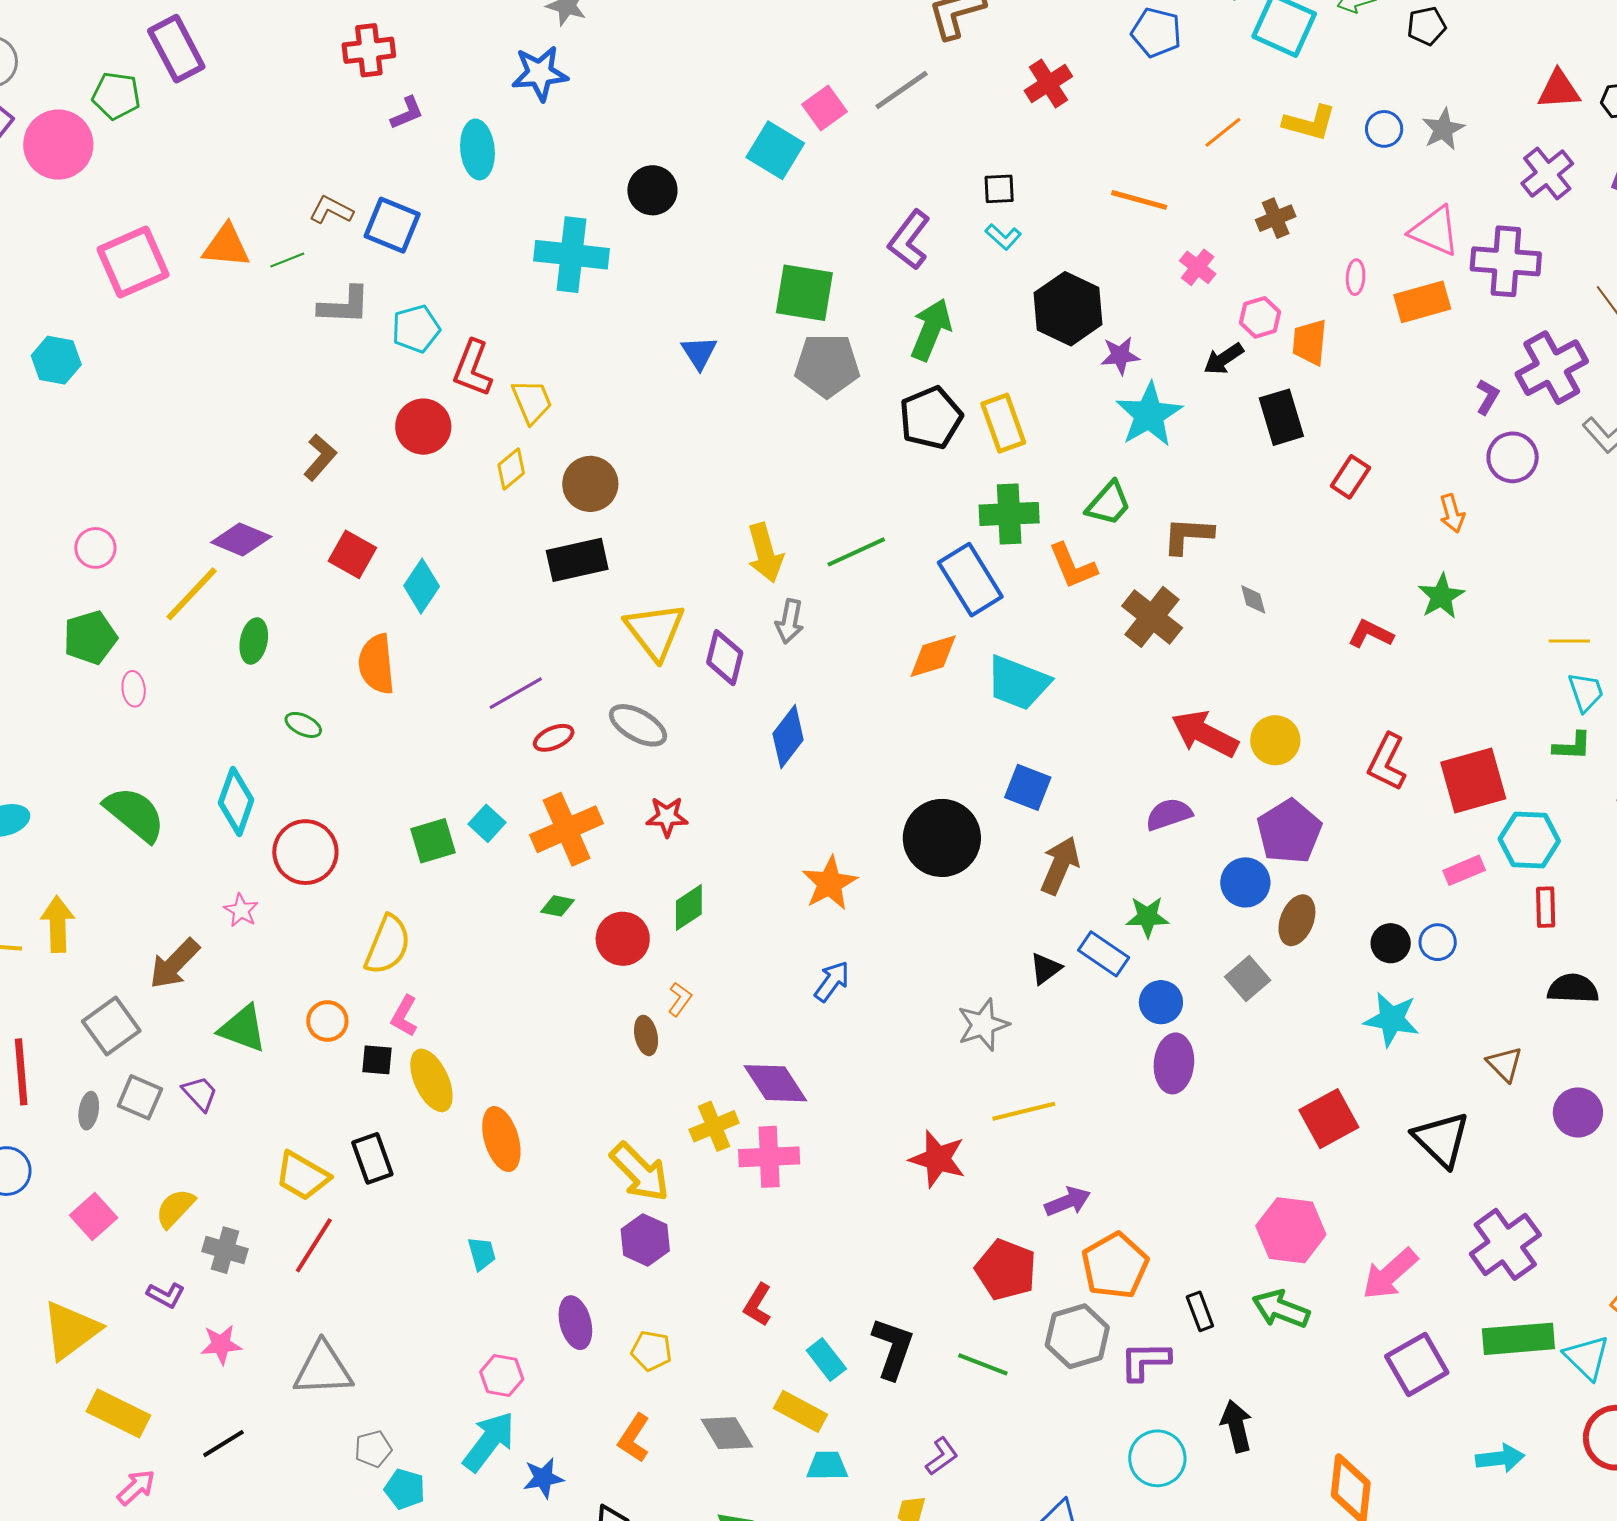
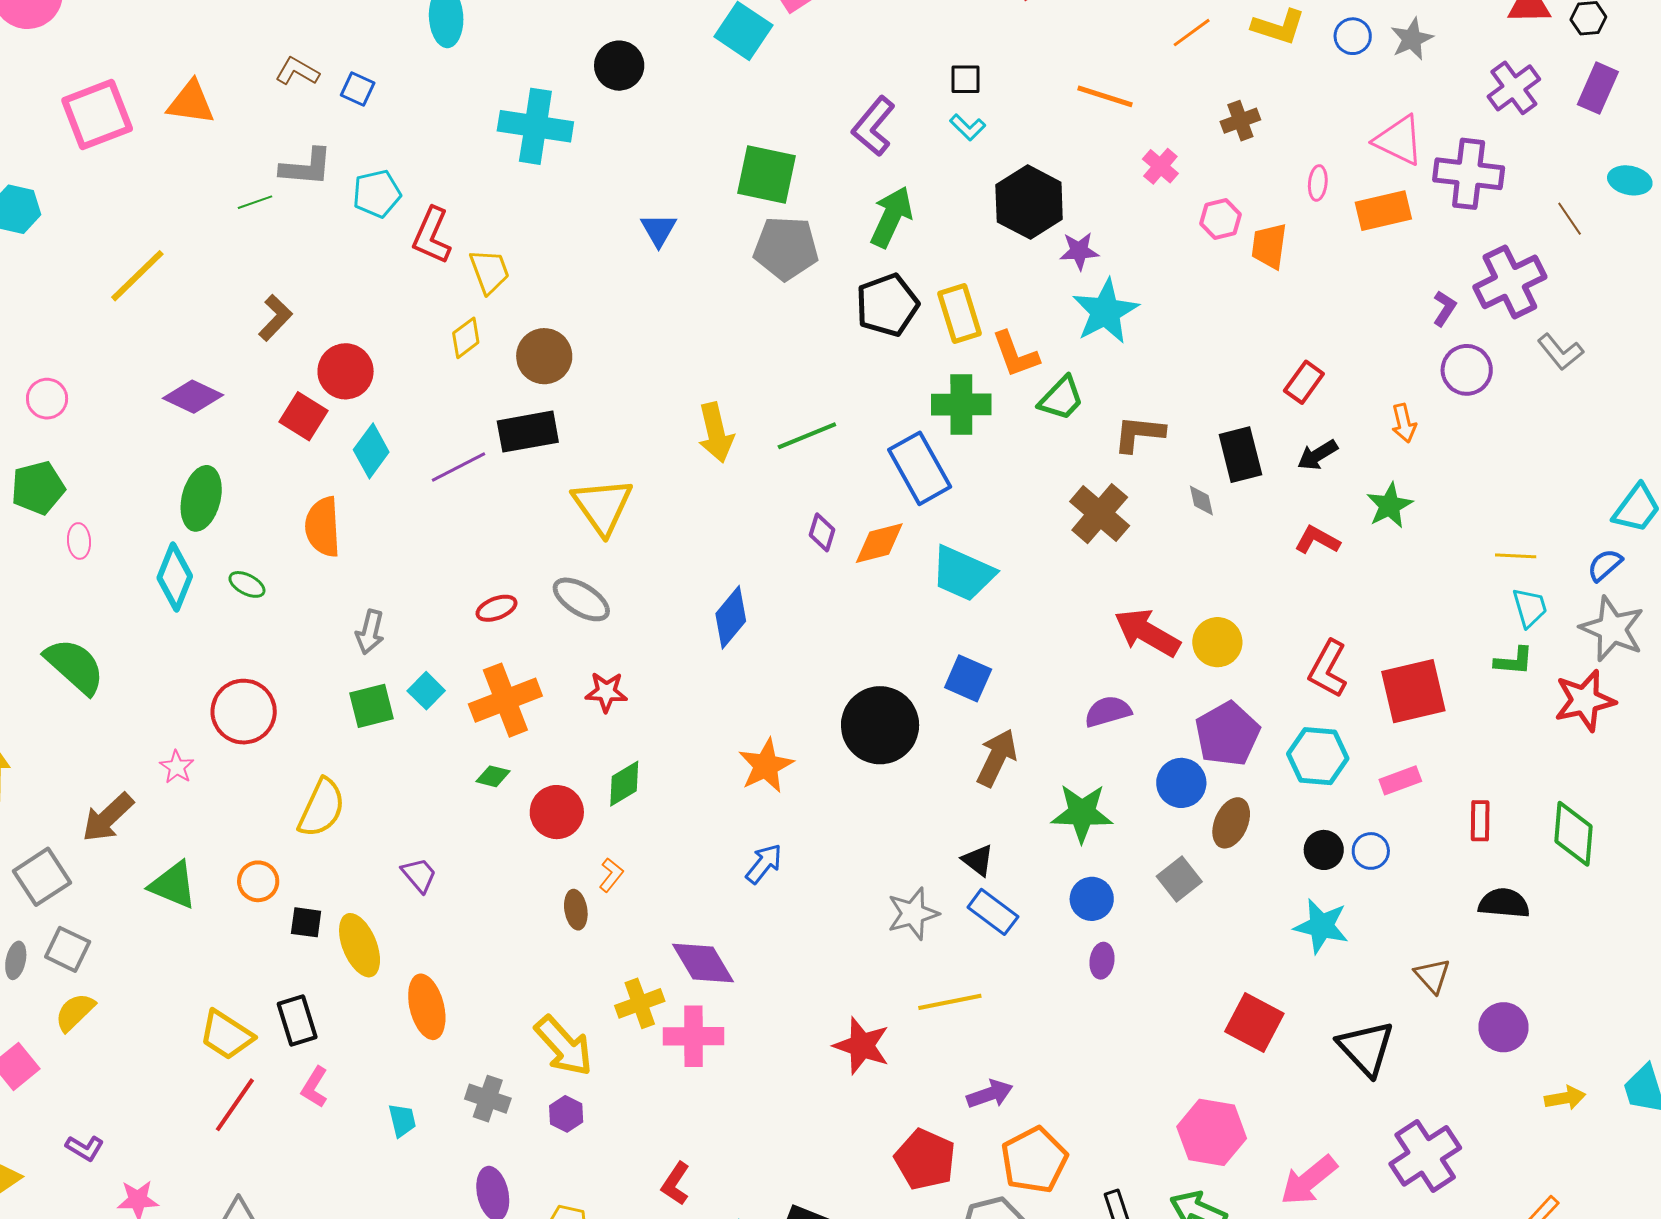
blue square: (392, 225) -> (358, 89), size x0.6
green line: (287, 260) -> (255, 202), moved
black arrow: (1224, 359) -> (1317, 455), moved
black rectangle: (1281, 417) -> (1240, 455), moved
red circle: (423, 427) -> (346, 371), moved
orange L-shape: (1073, 566) -> (1015, 354), moved
yellow line: (192, 594) -> (137, 276), moved
gray arrow: (790, 621) -> (370, 632), moved
green ellipse: (254, 641) -> (201, 498), size x1.4
purple diamond: (725, 658) -> (822, 532), moved, size x0.7
purple line: (516, 693) -> (459, 467), moved
cyan diamond: (236, 801) -> (175, 577), moved
cyan hexagon: (1529, 840) -> (1318, 756), moved
green star: (1147, 917) -> (1082, 813), size x1.4
blue rectangle: (1104, 954) -> (993, 912), moved
black triangle: (1046, 969) -> (978, 860), turned -48
pink L-shape: (404, 1016) -> (314, 1087), moved
purple ellipse: (1174, 1063) -> (1102, 961), size x0.6
purple trapezoid: (200, 1093) -> (419, 875), moved
red square: (1329, 1119) -> (1254, 1022), turned -36
yellow semicircle: (175, 1208) -> (75, 1012), moved
purple hexagon: (645, 1240) -> (566, 1114), size x0.7
gray cross: (225, 1250) -> (488, 1099), moved

